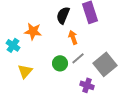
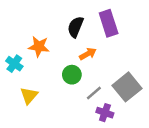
orange arrow: (73, 37) -> (88, 54), turned 80
gray line: (78, 58) -> (94, 93), moved
green circle: (60, 63) -> (72, 75), moved

